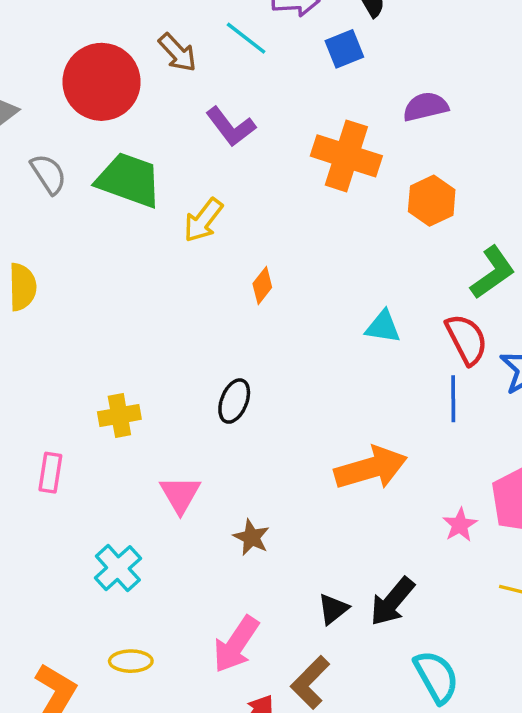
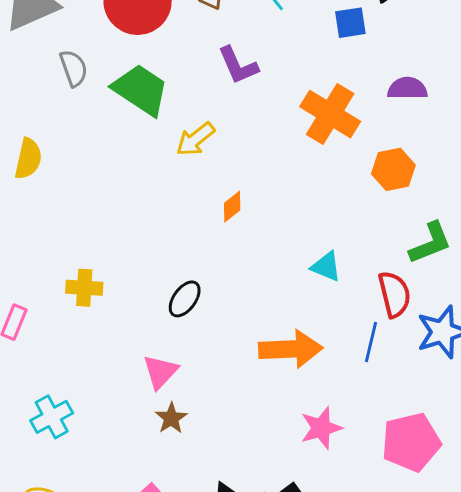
orange arrow: (371, 468) -> (291, 349), moved
pink triangle: (180, 494) -> (160, 372), moved
pink star: (460, 525) -> (321, 428), moved, size x1.4

